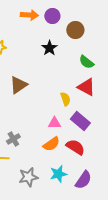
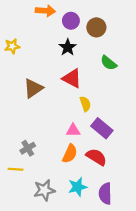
purple circle: (52, 16) -> (71, 21), moved
red triangle: (86, 87) -> (72, 78), moved
orange semicircle: (51, 144) -> (70, 154), turned -30
purple semicircle: (83, 180) -> (105, 194), turned 144

